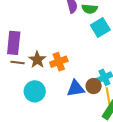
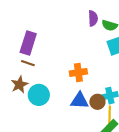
brown star: (37, 60) -> (19, 85), moved
orange cross: (59, 62) -> (78, 72), moved

